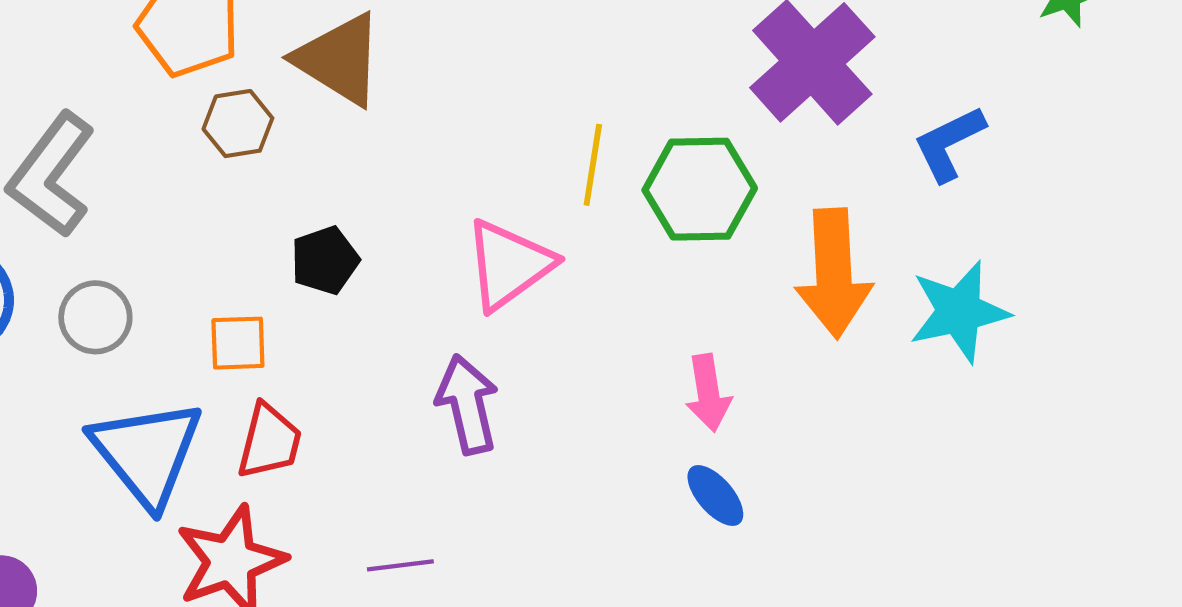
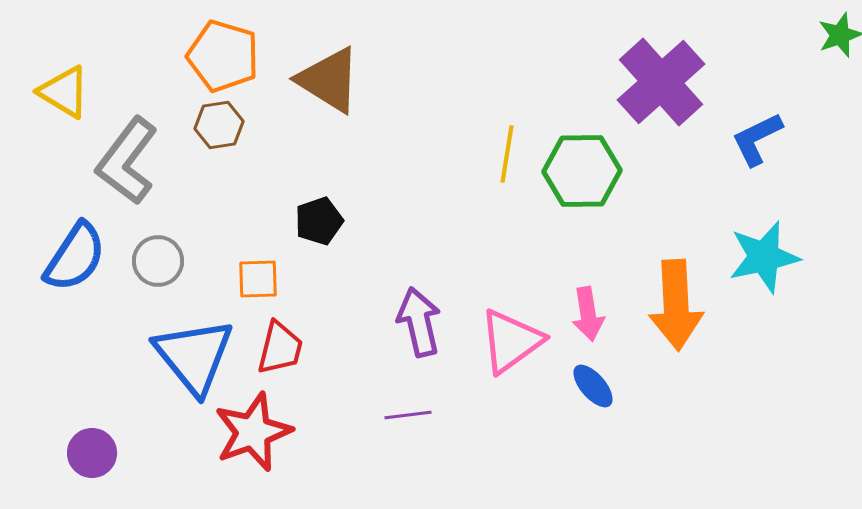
brown hexagon: (238, 124) -> (219, 125), moved
pink triangle: (509, 265) -> (511, 341), moved
orange arrow: (834, 273) -> (676, 305), moved
purple line: (400, 565) -> (408, 415), moved

